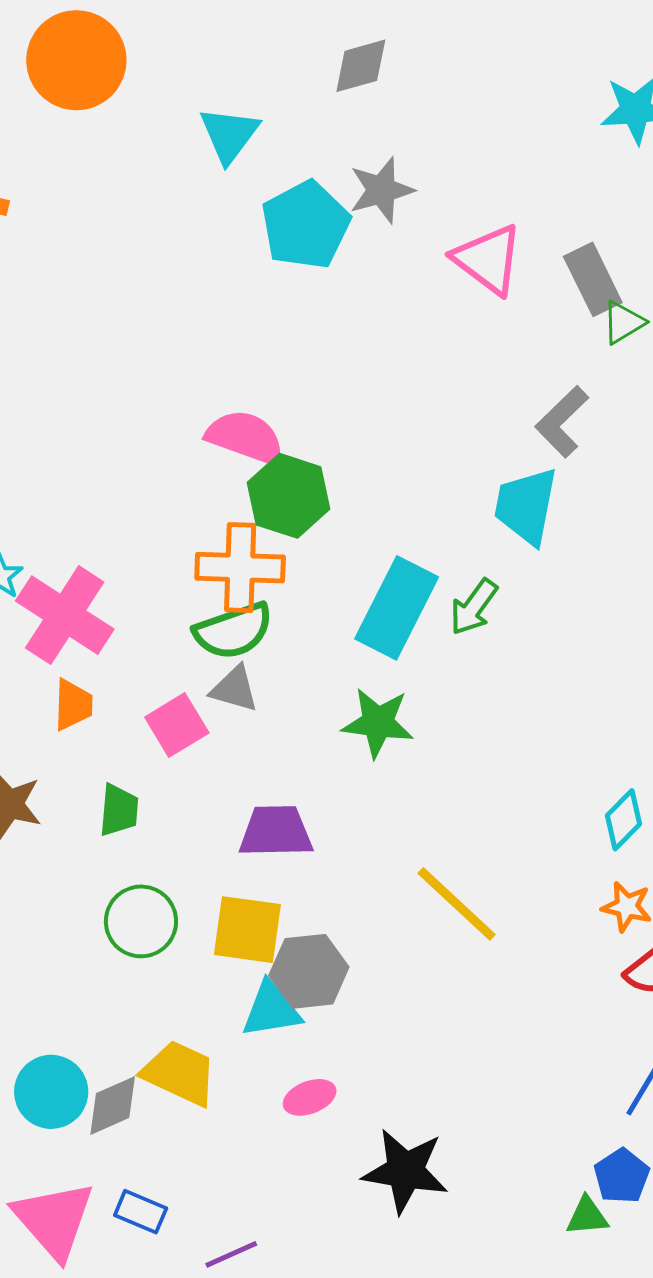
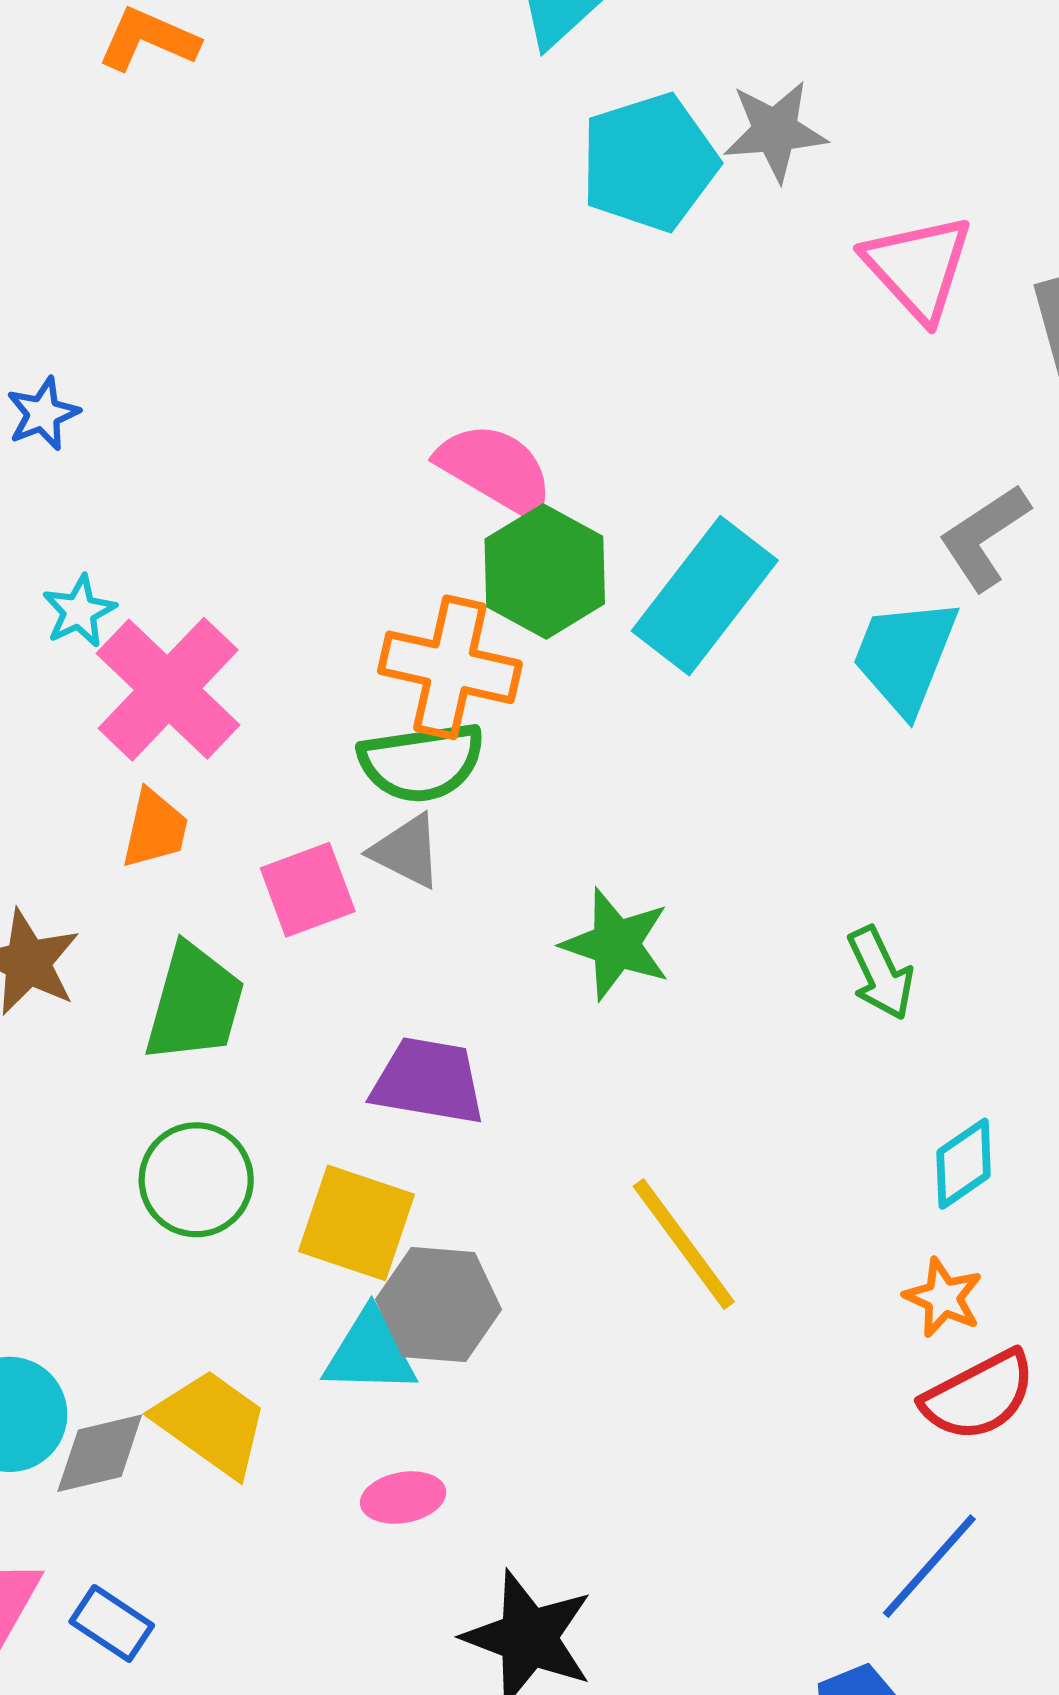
green arrow: (474, 607) -> (881, 973), moved, turned -72
cyan rectangle: (397, 608) -> (705, 596), moved
green trapezoid: (119, 810) -> (195, 1003), size x1.5

